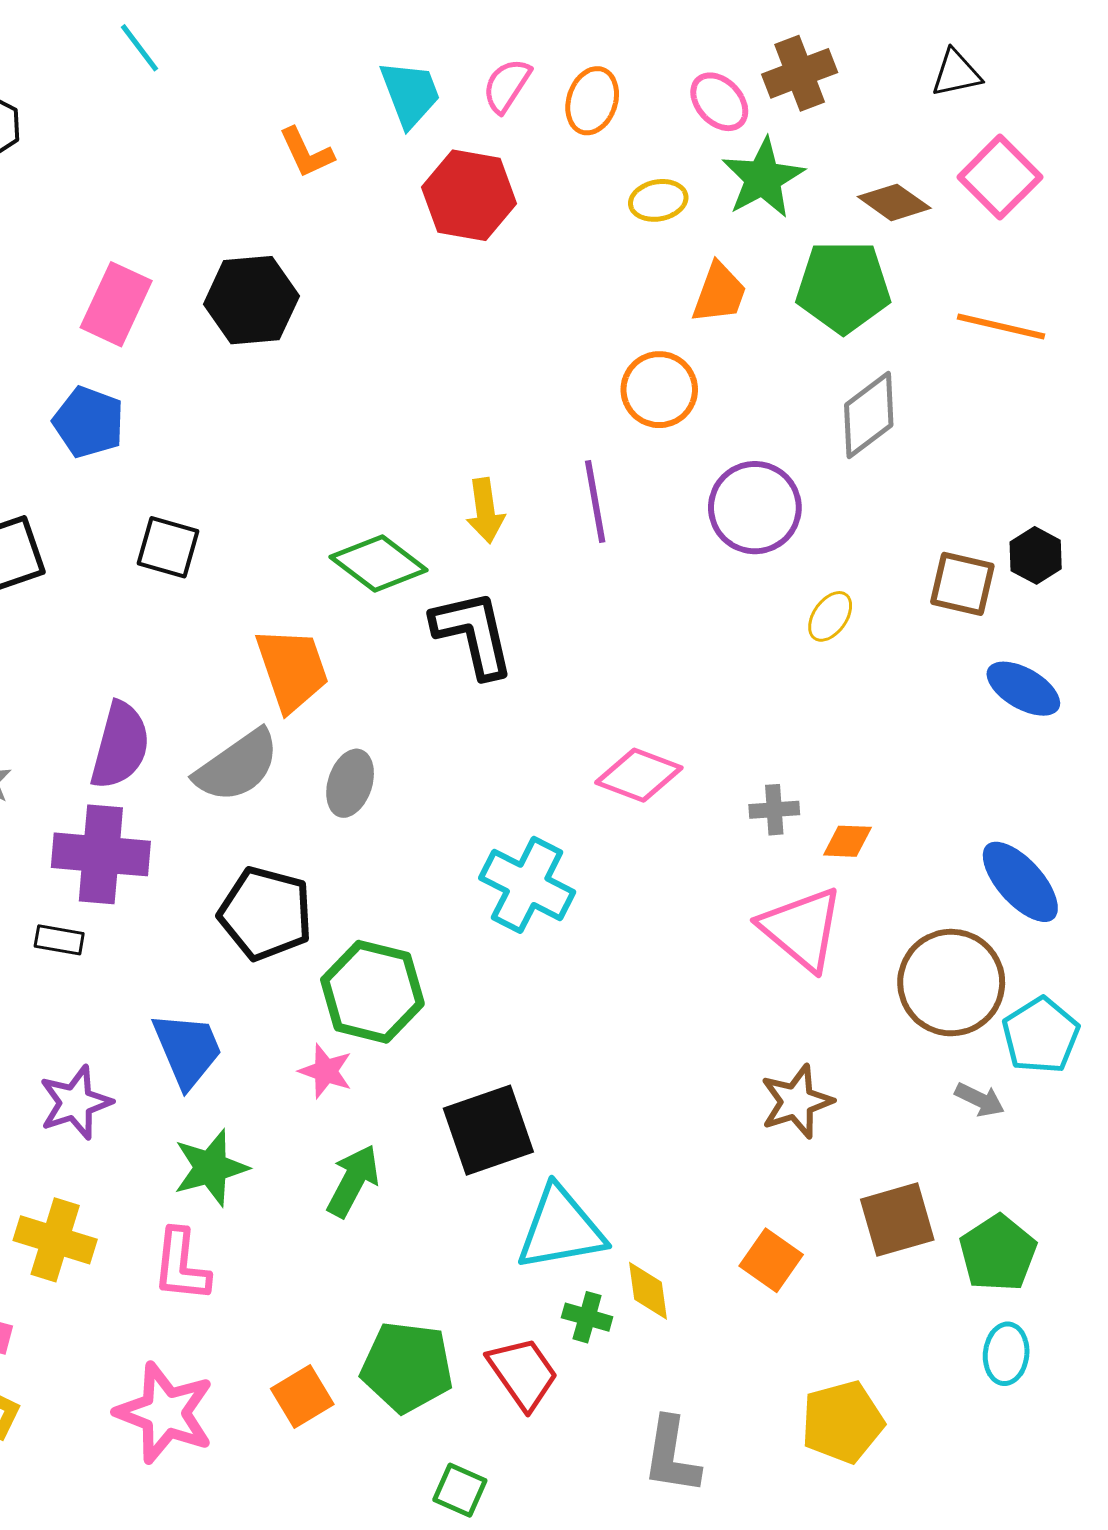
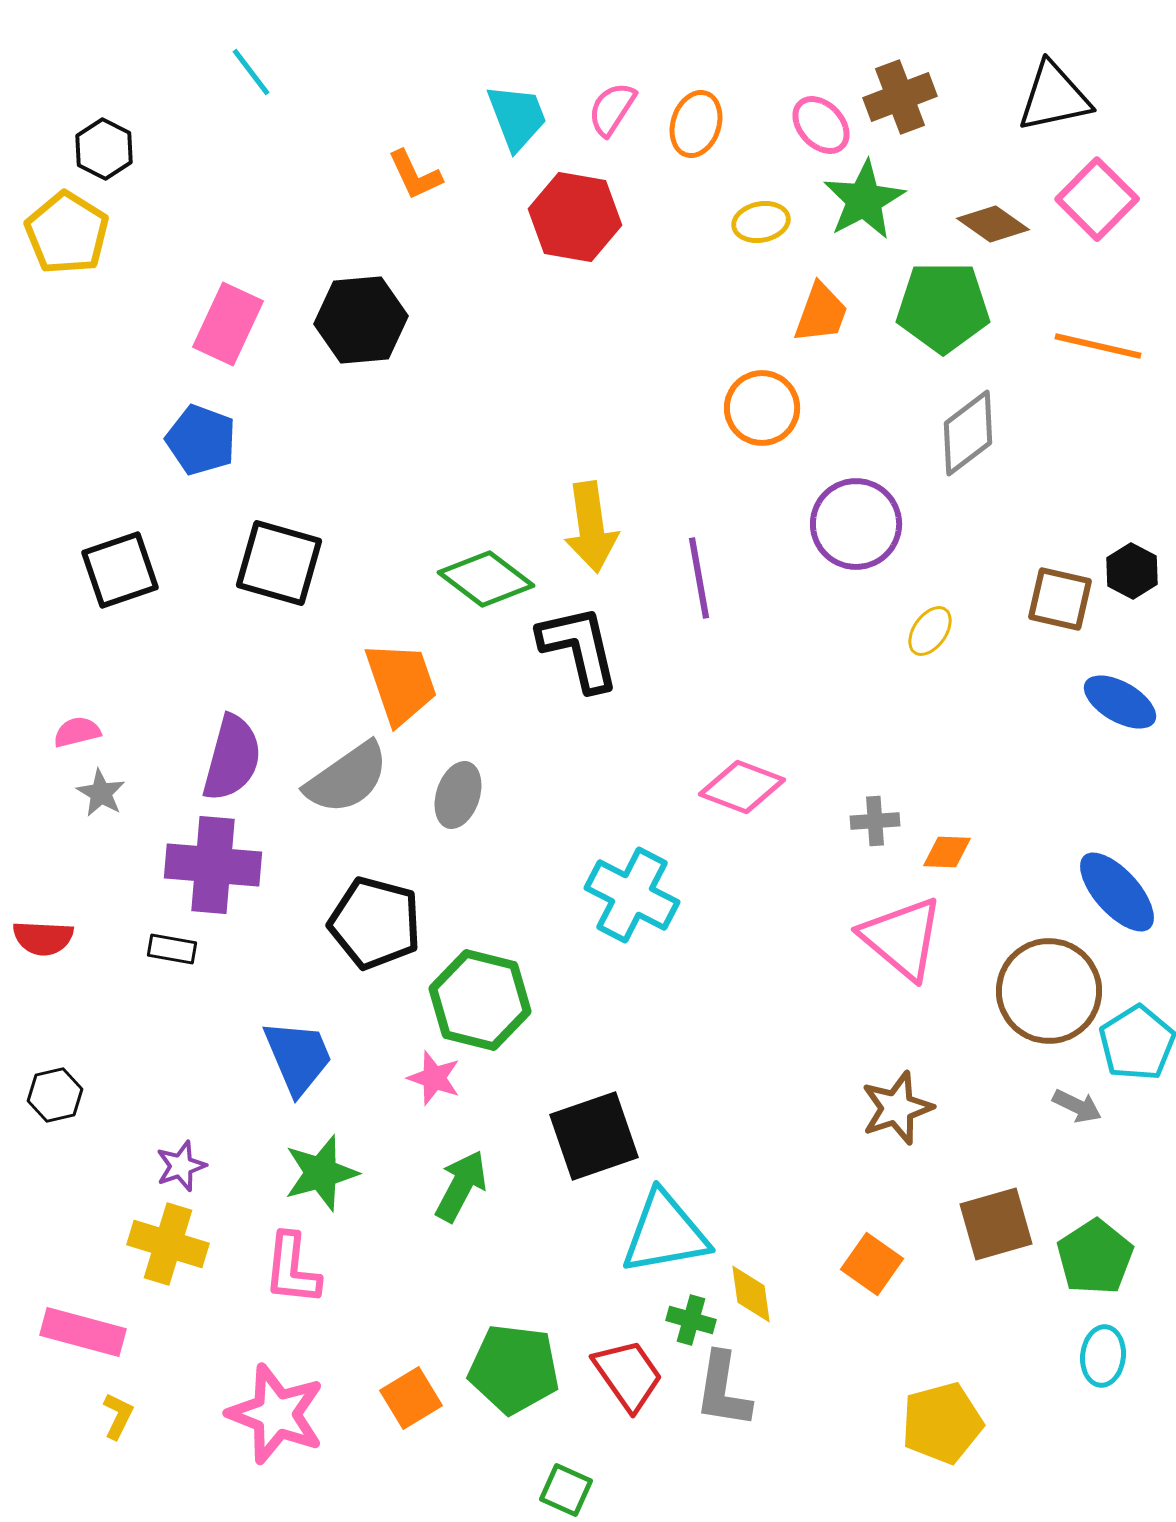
black triangle: (956, 73) -> (1054, 97), size x1.5
purple line: (595, 501) -> (699, 578), moved
yellow arrow: (485, 511) -> (591, 527), size x1.4
black square: (168, 547) -> (279, 563), size x1.4
purple star: (75, 1103) -> (181, 1166), moved, size x0.7
gray L-shape: (671, 1456) -> (723, 1390), moved

